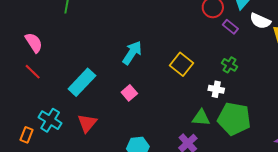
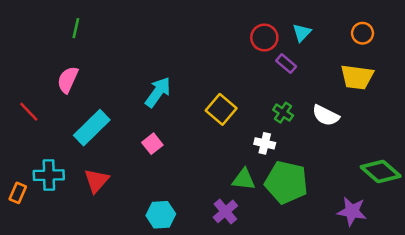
white semicircle: (260, 21) -> (326, 116), moved
pink semicircle: (34, 43) -> (68, 80), moved, turned -125
cyan cross: (50, 120) -> (49, 175), turned -35

